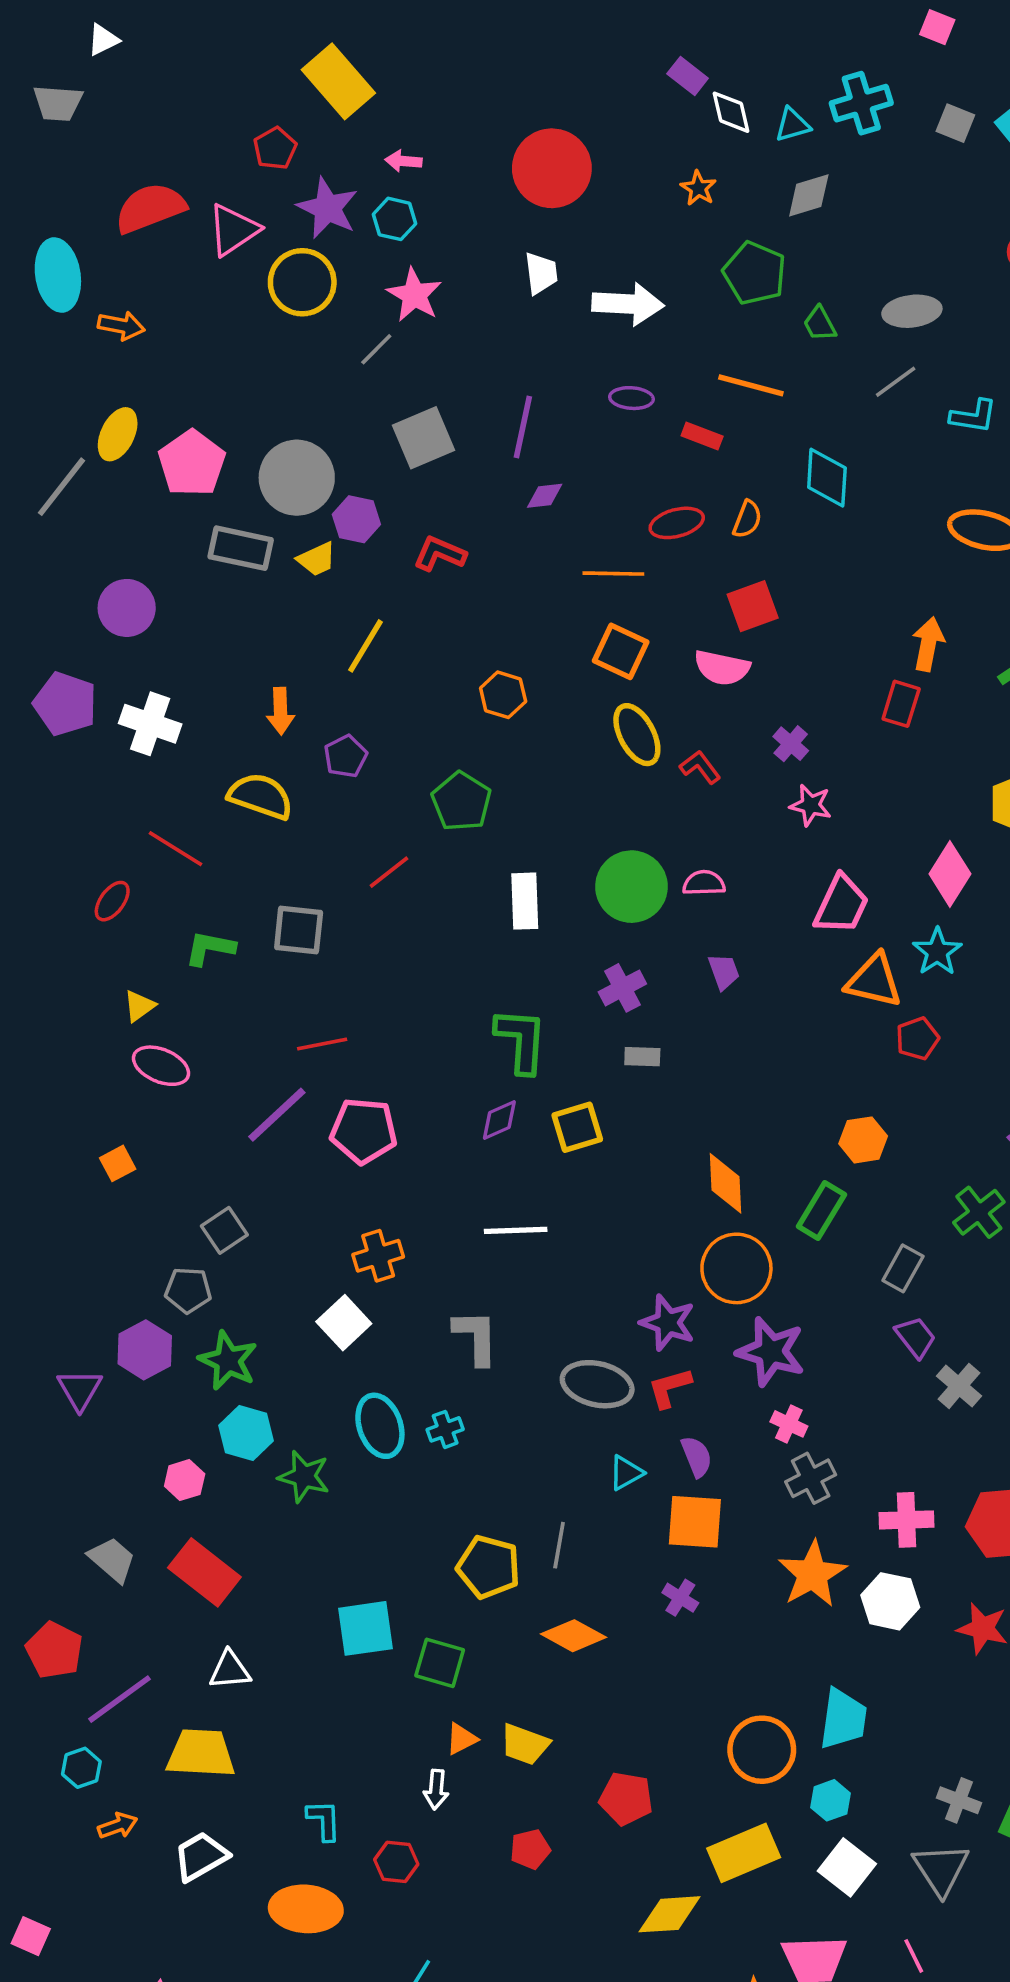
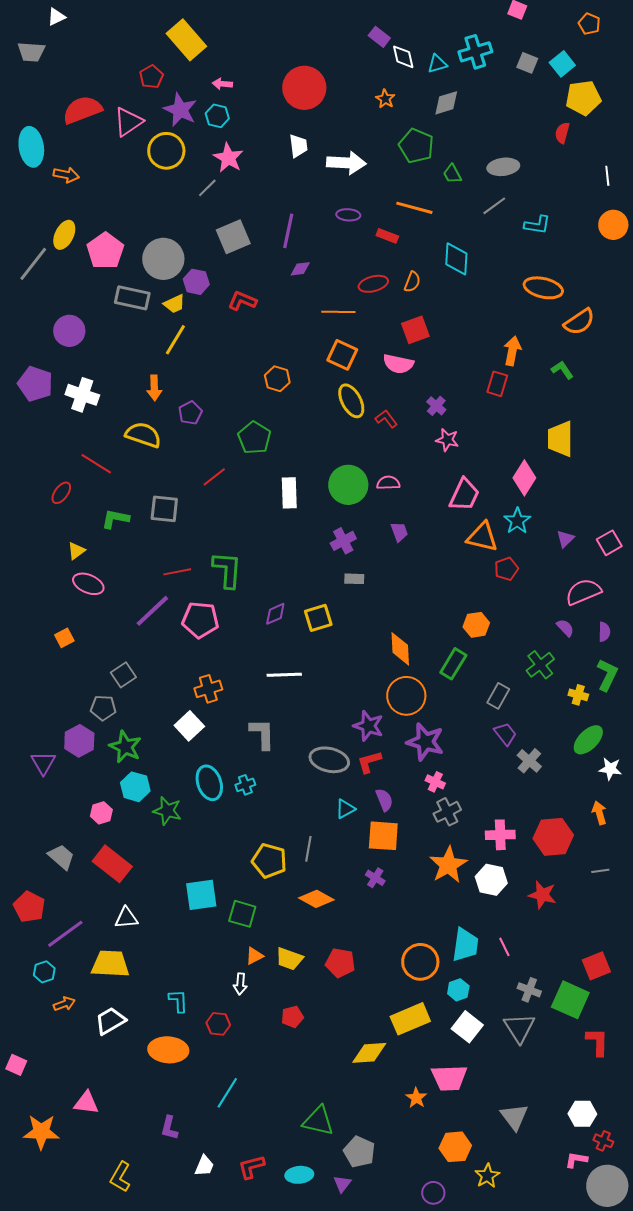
yellow line: (365, 646) -> (175, 340), moved
green L-shape: (521, 1040) -> (227, 570), moved
red pentagon: (626, 1799) -> (340, 963), moved
pink line: (914, 1956) -> (504, 947), moved

